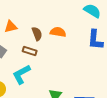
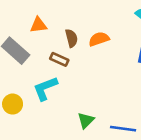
orange semicircle: (58, 32) -> (99, 39), turned -35

